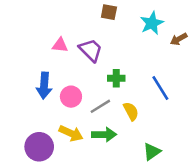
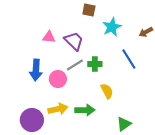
cyan star: (152, 23) -> (112, 27), moved
blue line: (160, 88) -> (129, 59), moved
gray line: (100, 106) -> (75, 65), moved
yellow arrow: (71, 133) -> (58, 109), turned -36

